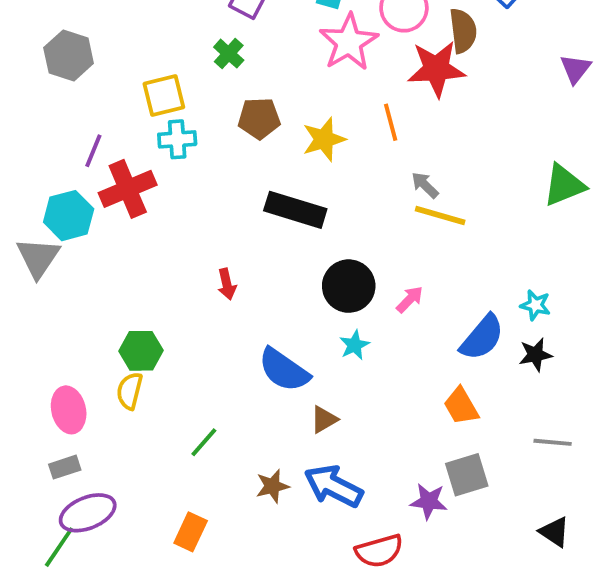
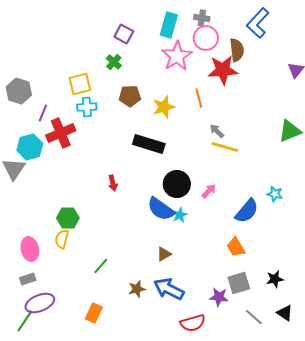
gray hexagon: (69, 56) -> (19, 91), moved
black star: (535, 355) -> (275, 279), moved
blue semicircle: (284, 370) -> (161, 209), moved
gray line: (553, 442) -> (254, 317), moved, turned 36

